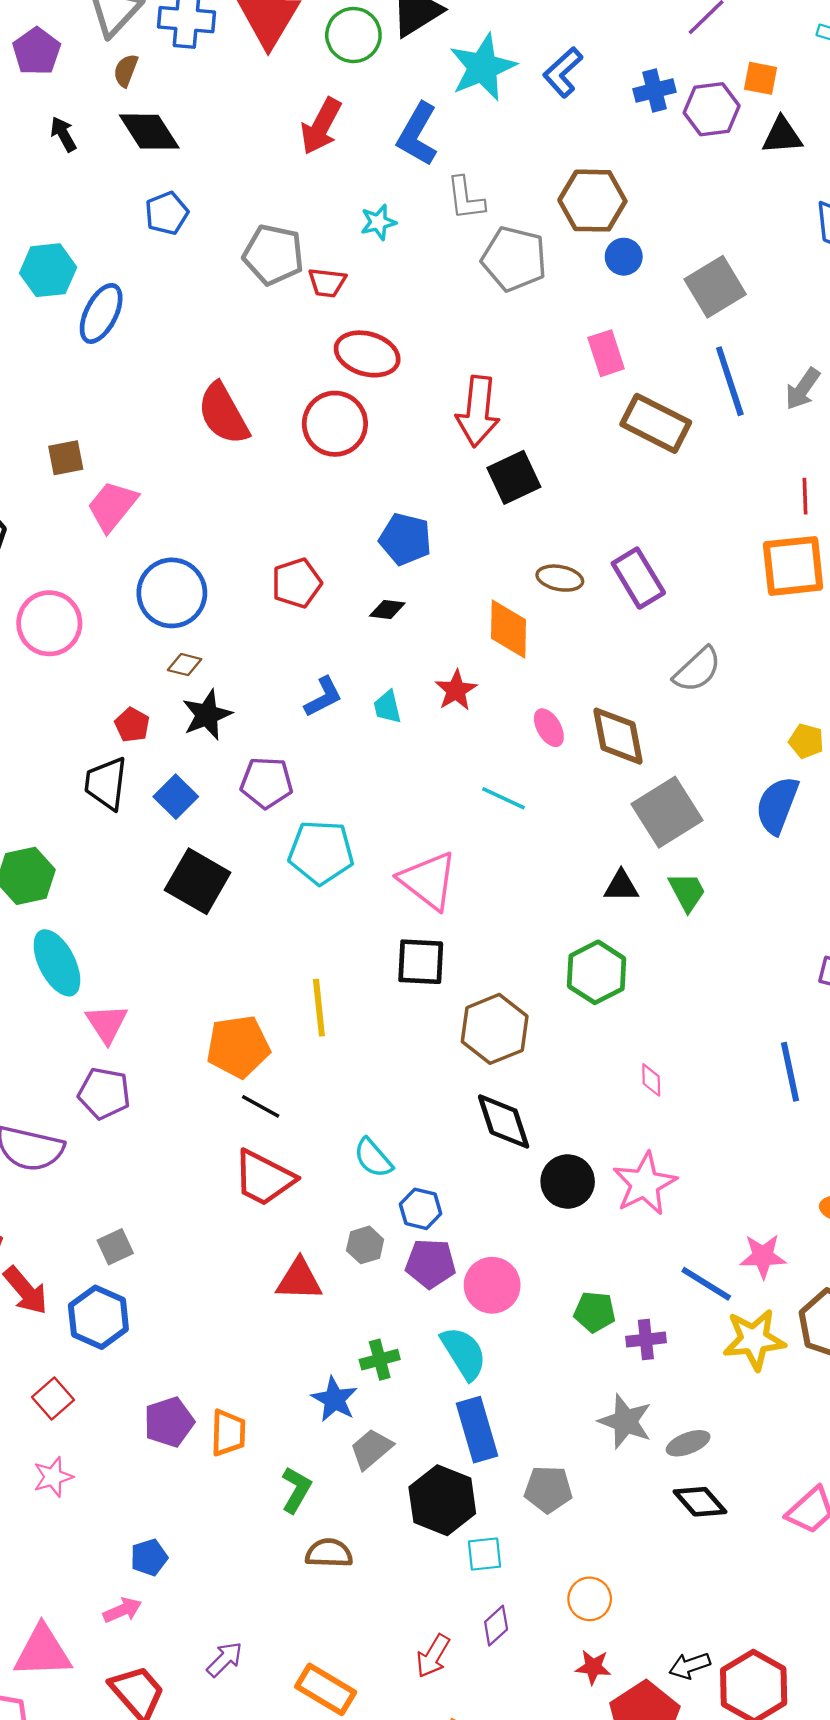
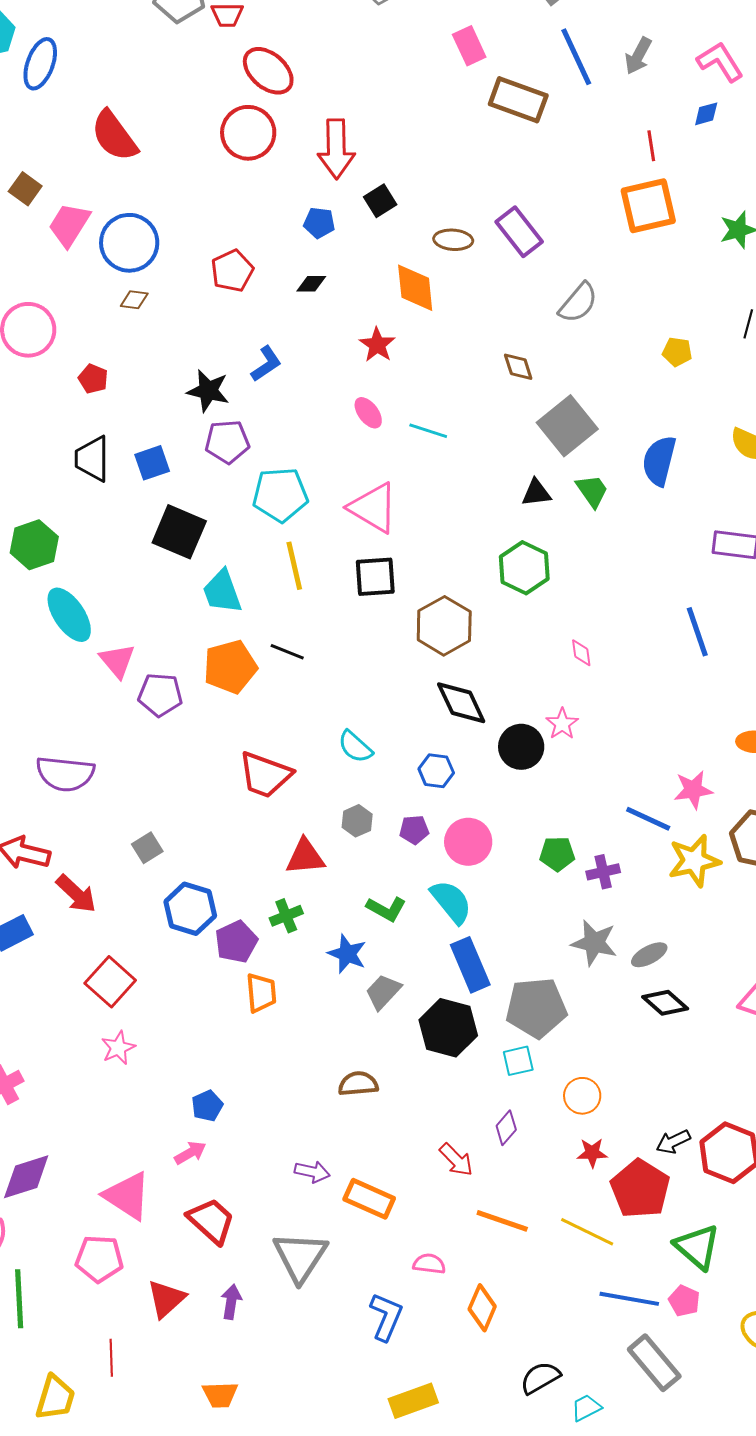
red ellipse: (367, 354) -> (268, 71), turned 32
red arrow: (478, 411) -> (336, 149), moved
red semicircle: (223, 414) -> (114, 136), moved
brown square: (66, 458) -> (25, 189), turned -36
black square: (514, 477) -> (380, 201), moved, size x0.7
blue pentagon: (405, 539) -> (319, 223), size x0.7
blue circle: (172, 593) -> (129, 243), moved
brown diamond: (185, 665) -> (134, 300), moved
cyan trapezoid: (387, 707) -> (222, 592), moved, size x1.6
black star: (207, 715) -> (208, 391), moved, turned -30
red pentagon: (132, 725) -> (93, 379), moved
pink ellipse: (549, 728) -> (368, 413), moved
brown diamond: (618, 736) -> (518, 367), size x0.6
blue square: (176, 797) -> (152, 463), turned 33
blue semicircle: (777, 805) -> (659, 461), moved
yellow line: (319, 1008) -> (294, 566), moved
purple pentagon: (104, 1093) -> (160, 695), moved
black line: (261, 1106) -> (287, 652), moved
pink star: (645, 1184) -> (562, 724), moved, size x0.6
blue hexagon: (421, 1209) -> (436, 771), moved
purple pentagon: (431, 1264) -> (414, 830), size x0.7
blue hexagon: (98, 1317) -> (190, 909), moved
green cross: (380, 1360) -> (286, 916), moved
red square: (53, 1398) -> (110, 982), size x1.4
purple pentagon: (169, 1422) -> (236, 942), moved
gray pentagon: (548, 1489) -> (536, 1008), size x1.5
green L-shape: (296, 1490) -> (386, 909), moved, turned 96
cyan square: (485, 1554) -> (518, 1061), moved
pink triangle: (43, 1652) -> (127, 1196), turned 42
red arrow: (433, 1656) -> (456, 1160), turned -69
purple arrow: (225, 1659) -> (312, 1172), moved, turned 64

